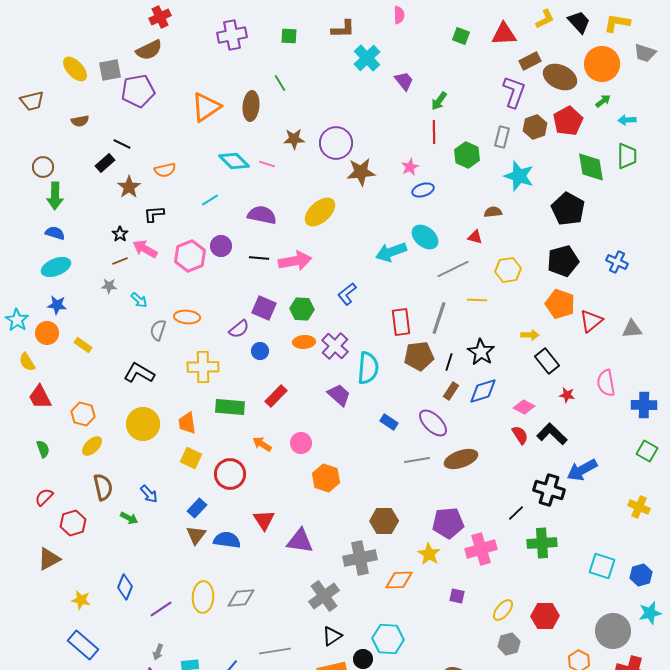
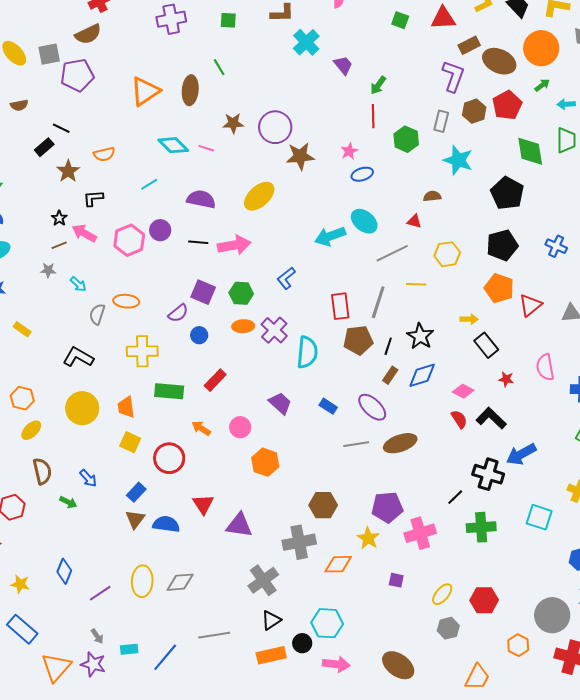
purple trapezoid: (339, 395) -> (280, 403), moved
cyan square: (602, 566) -> (539, 517), moved
gray arrow: (158, 652) -> (97, 636), turned -56

